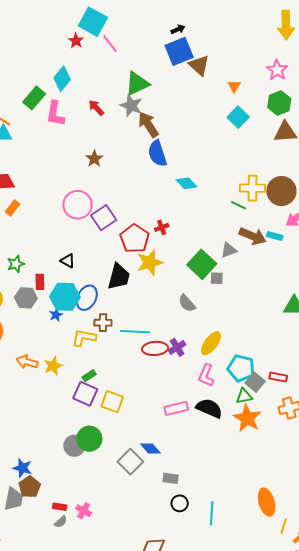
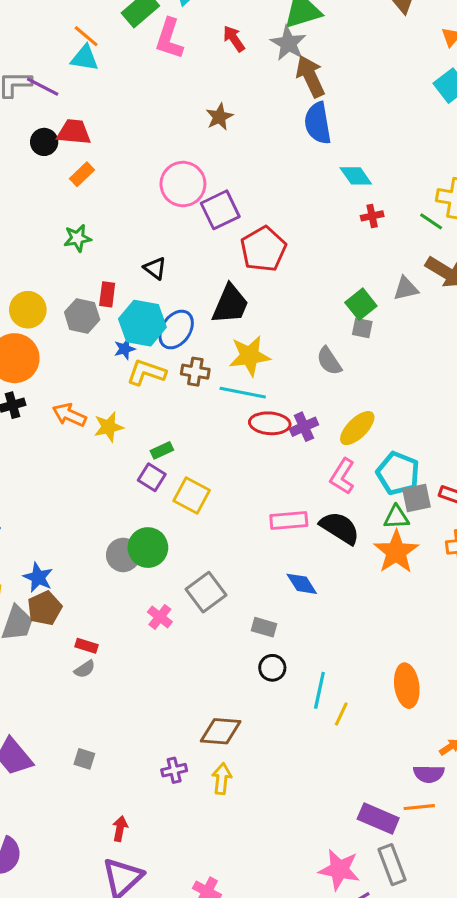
red cross: (162, 227) -> (372, 216), moved
yellow star: (150, 262) -> (250, 356), moved
green star: (16, 264) -> (78, 238), moved
green square: (202, 264) -> (361, 304), size x0.7
gray square: (217, 278) -> (362, 328), moved
yellow L-shape: (84, 338) -> (146, 372), moved
gray square: (255, 382) -> (416, 498), turned 30
purple square: (85, 394) -> (152, 477), size x0.7
blue diamond: (150, 448) -> (302, 584), moved
pink cross: (84, 511) -> (160, 617), moved
yellow line: (284, 526) -> (341, 714), moved

